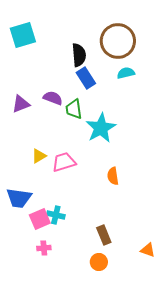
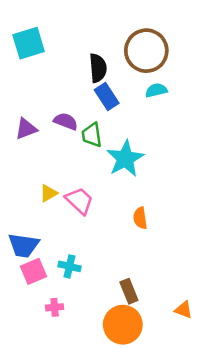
pink trapezoid: (64, 162) -> (79, 201), turned 60
pink square: (40, 219) -> (33, 271), moved
orange circle: (99, 262) -> (123, 325), size x1.8

